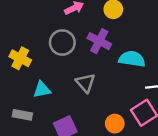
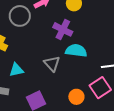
gray circle: (62, 43) -> (20, 16), moved
cyan semicircle: (132, 59) -> (76, 51), moved

